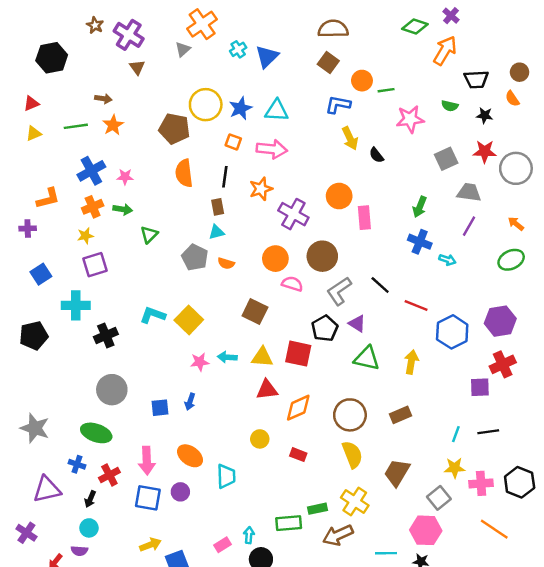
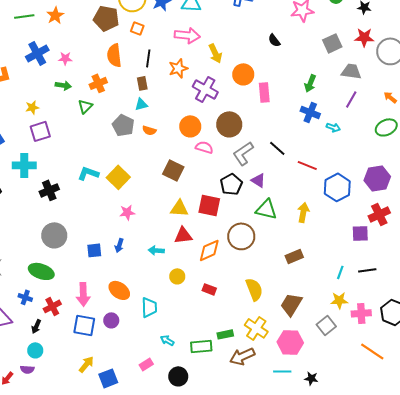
yellow arrow: (350, 138) -> (215, 53), moved
orange square: (233, 142) -> (137, 28), moved
orange cross: (93, 207) -> (98, 83), moved
cyan arrow: (227, 357) -> (156, 250), moved
brown circle: (350, 415) -> (241, 236), moved
pink hexagon: (426, 530) -> (290, 342), moved
cyan arrow: (249, 535) -> (167, 340), moved, turned -64
yellow arrow: (150, 545) -> (86, 364), turned -30

